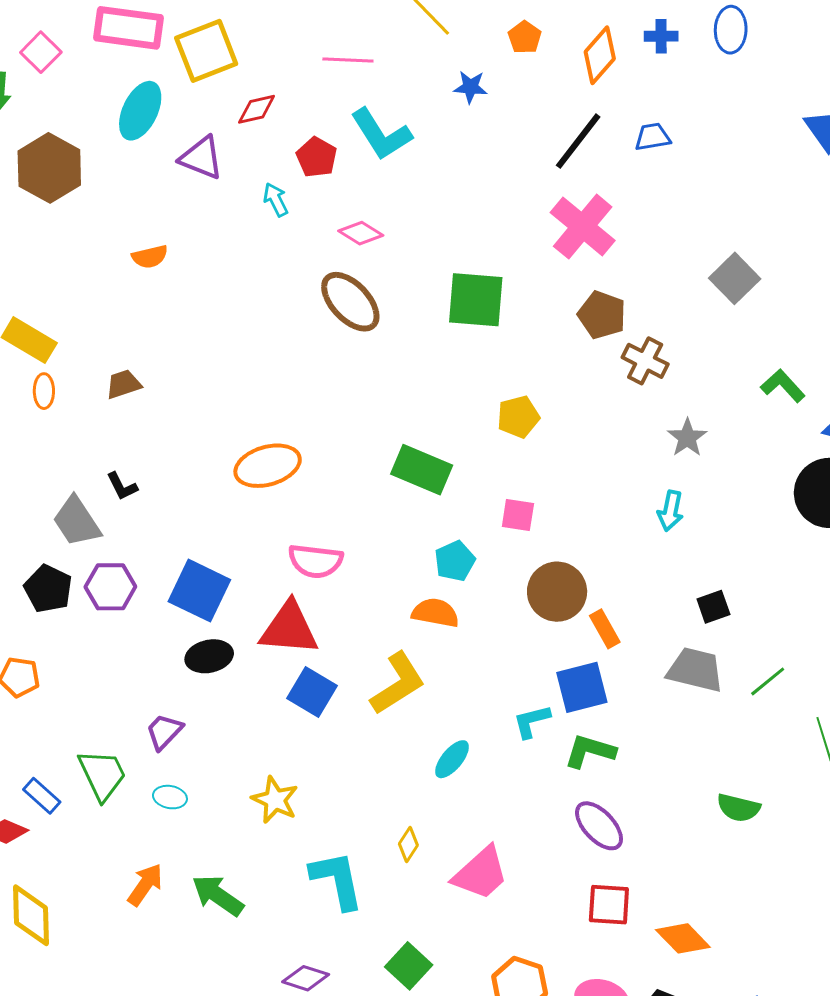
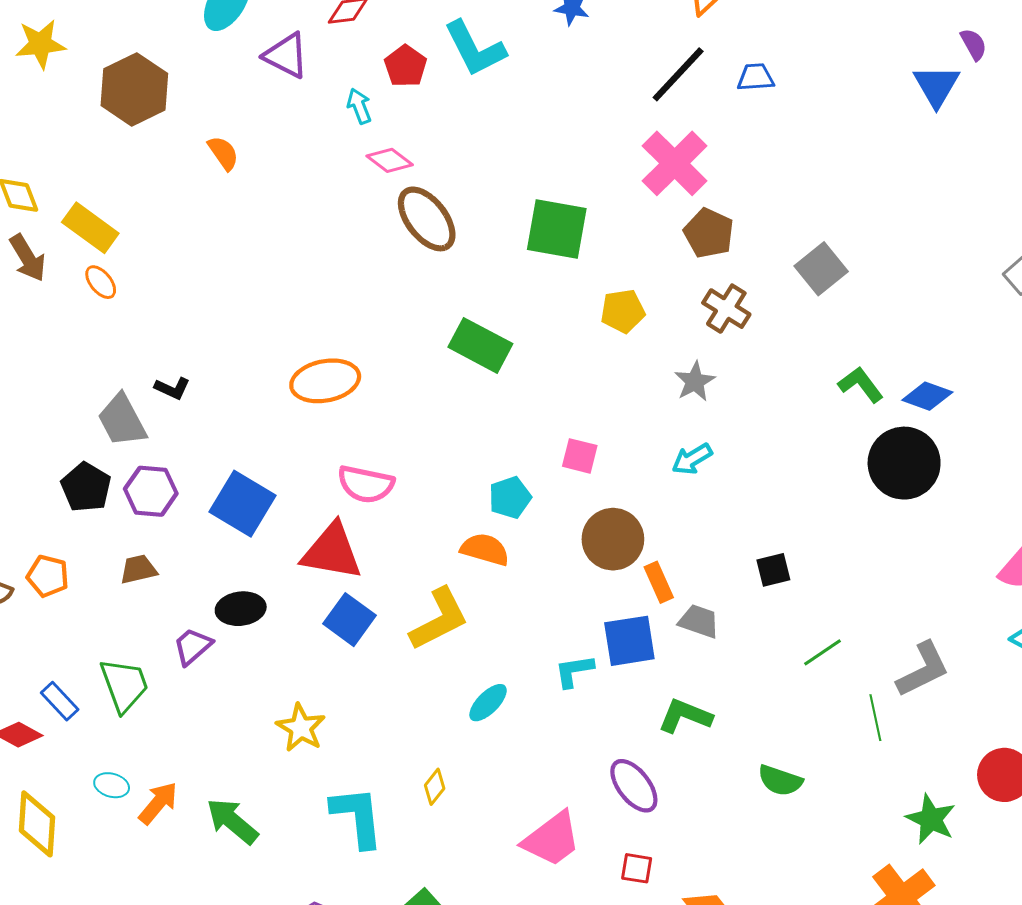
brown hexagon: (49, 168) -> (134, 89), moved
pink diamond: (361, 233) -> (390, 160), moved
orange semicircle: (150, 257) -> (223, 153), turned -117
gray square: (735, 278) -> (821, 269), moved
brown pentagon: (602, 315) -> (709, 233), moved
brown trapezoid: (124, 384) -> (138, 569), moved
green L-shape: (783, 386) -> (861, 385), moved
orange ellipse: (44, 391) -> (101, 282), turned -44
yellow pentagon: (518, 417) -> (623, 311), moved
gray star: (687, 438) -> (695, 381), moved
green rectangle: (422, 470) -> (480, 345), moved
black L-shape: (122, 486) -> (172, 388), turned -44
cyan arrow: (670, 511) -> (692, 459), moved, turned 42
black ellipse: (209, 656) -> (241, 609), moved
gray trapezoid: (695, 670) -> (699, 621), moved, size x0.7
green L-shape: (590, 751) -> (685, 716), moved
cyan ellipse: (170, 797) -> (112, 785), moved
pink trapezoid: (481, 873) -> (552, 839), moved
red square: (609, 905) -> (637, 868), size x0.7

